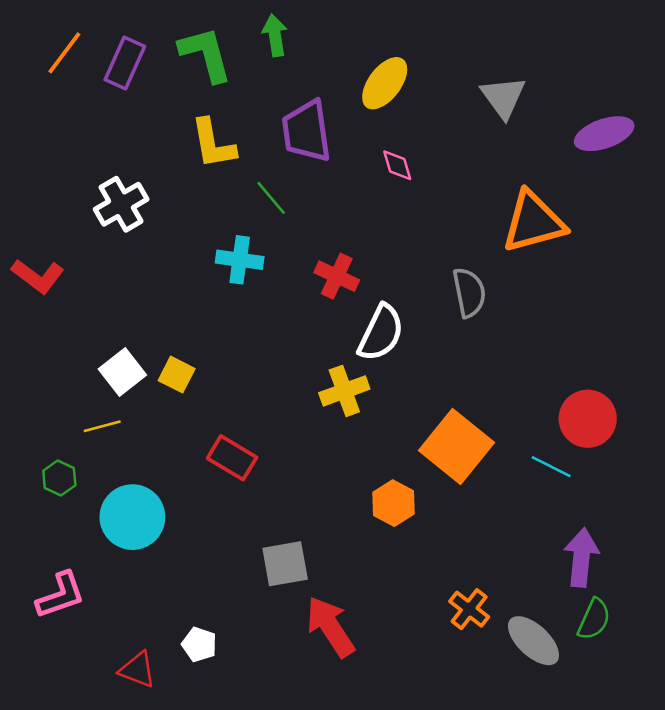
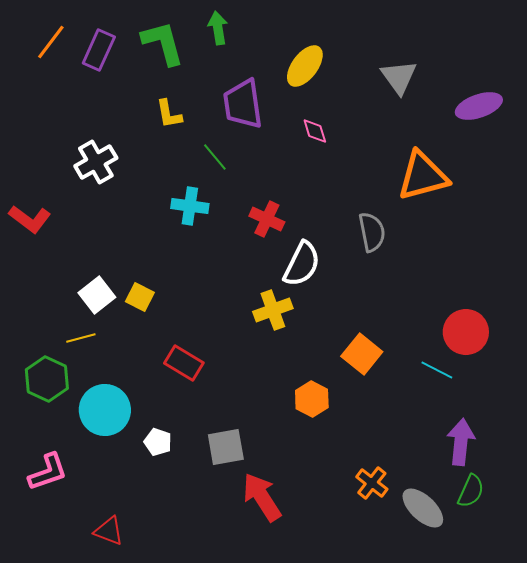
yellow L-shape: (213, 144) -> (169, 114), size x0.7
orange square: (457, 446) -> (362, 354), size x0.7
green hexagon: (59, 478) -> (47, 379), size x1.6
white pentagon: (199, 644) -> (158, 442), moved

